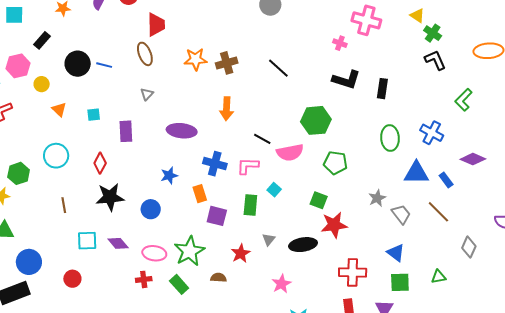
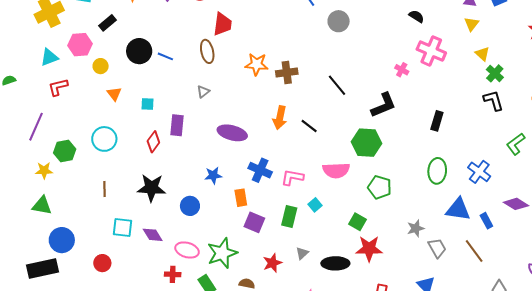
black L-shape: (346, 80) -> (384, 105), moved, turned -48
black line: (262, 139) -> (309, 126), moved
red diamond: (100, 163) -> (153, 142), moved

